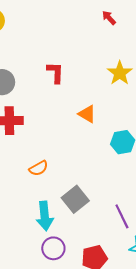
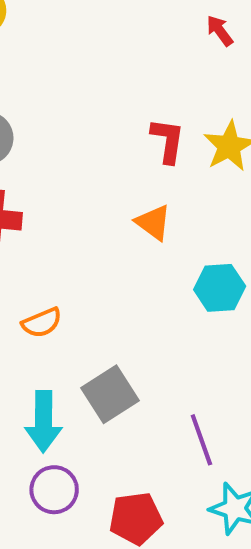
red L-shape: (55, 73) -> (168, 141), moved

